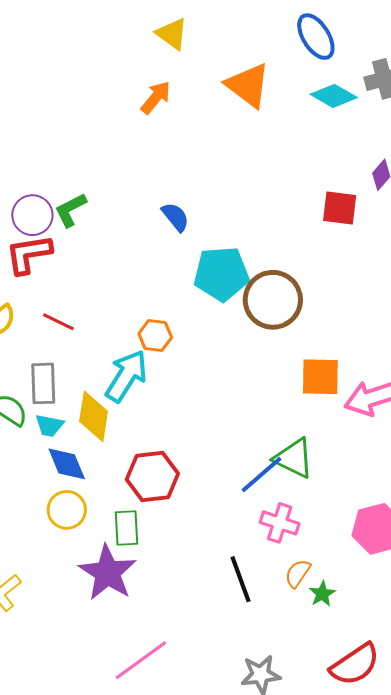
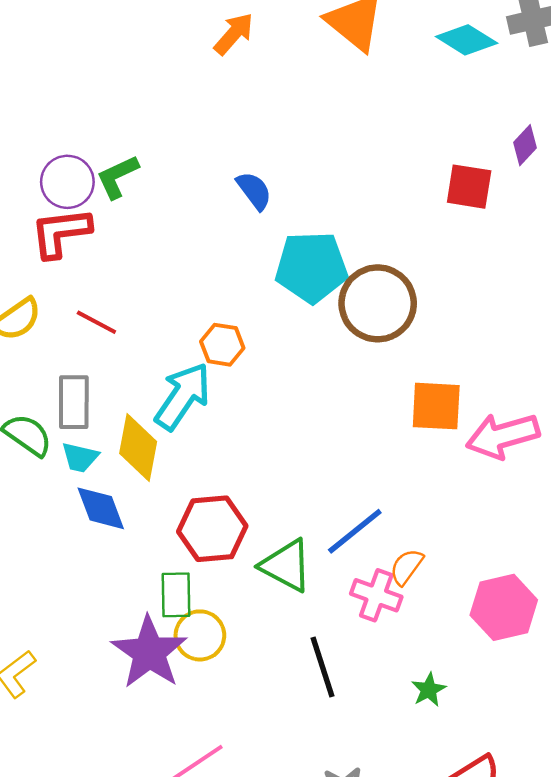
green triangle: (294, 458) -> (286, 565), moved
yellow circle: (67, 510) -> (200, 635), moved
orange semicircle: (298, 573) -> (407, 567), moved

